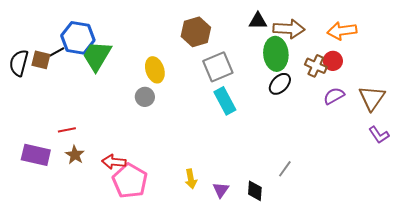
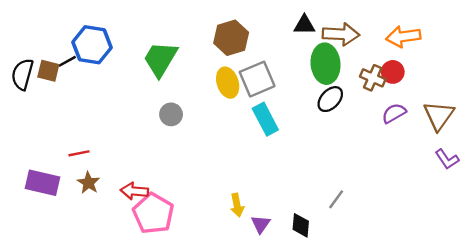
green trapezoid: (97, 56) -> (160, 59), moved
yellow ellipse: (155, 70) -> (228, 83), moved
yellow arrow: (191, 179) -> (237, 205), moved

